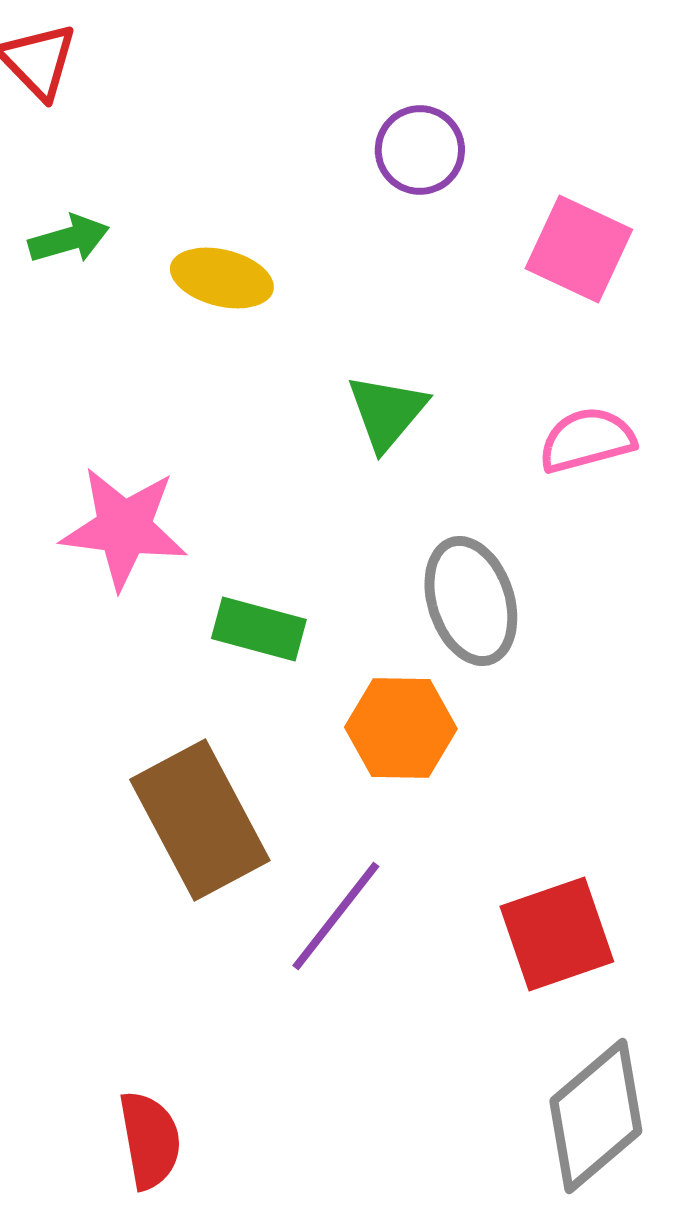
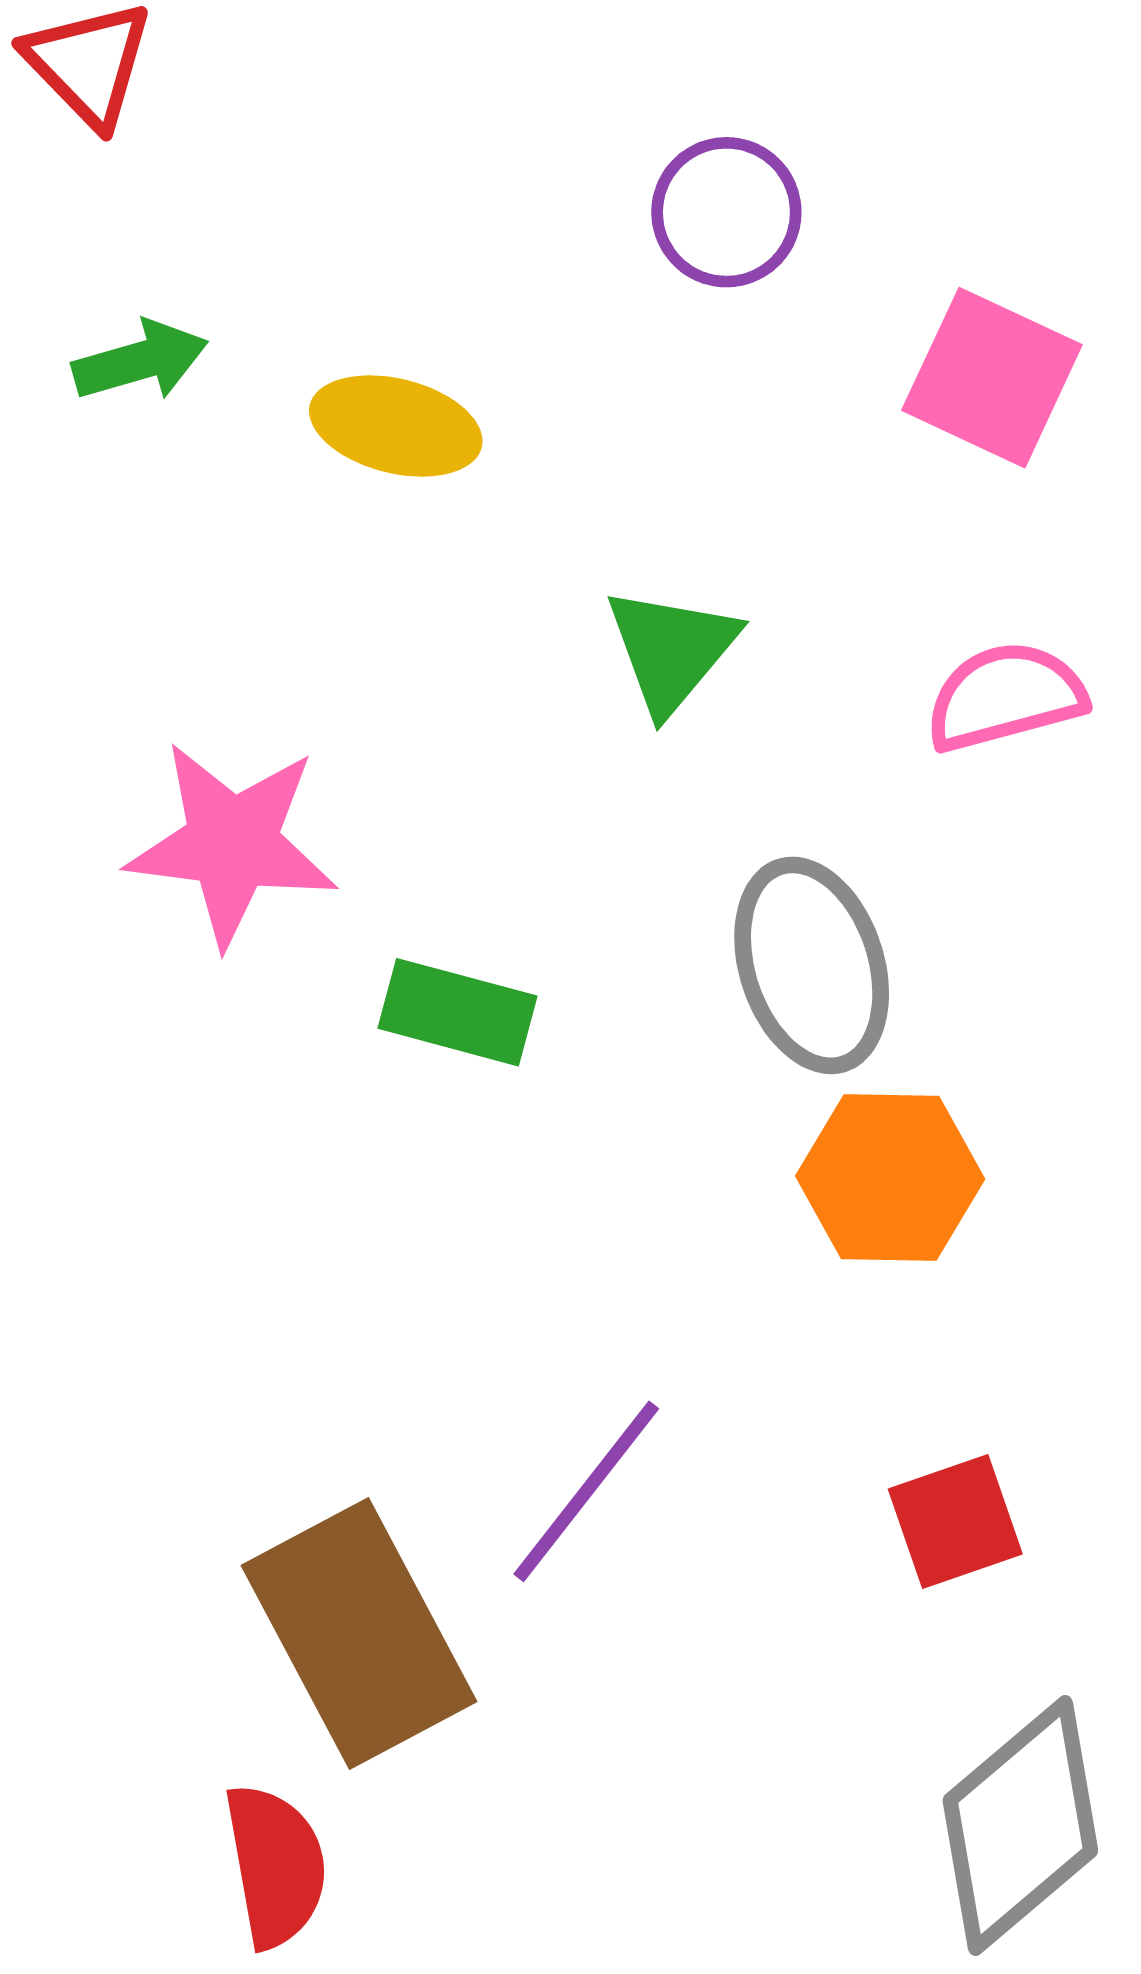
orange hexagon: (401, 728) -> (890, 1177), moved
brown rectangle: (200, 820) -> (359, 1633), moved
red square: (557, 934) -> (955, 1522), size x0.7

